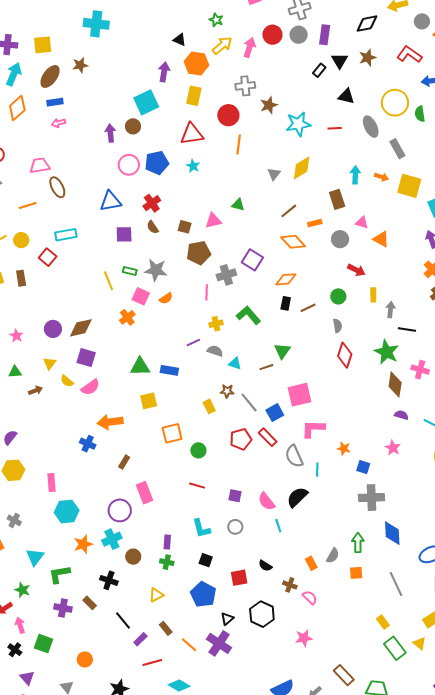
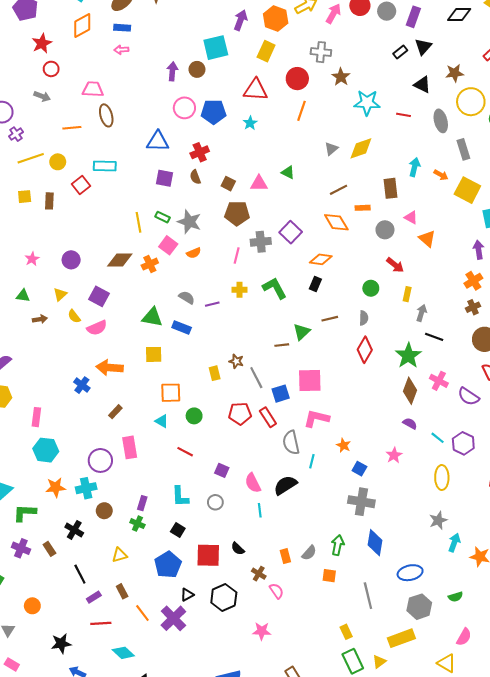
brown star: (367, 58) -> (455, 73), moved
brown star: (269, 105) -> (341, 77), turned -30
brown line: (308, 308) -> (330, 319), moved
brown diamond: (81, 328) -> (120, 260), moved
gray semicircle: (215, 351) -> (187, 297), moved
cyan triangle: (235, 363) -> (162, 421), moved
red square: (239, 578) -> (208, 555), size x1.4
yellow triangle: (420, 643) -> (379, 662), turned 32

